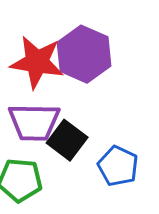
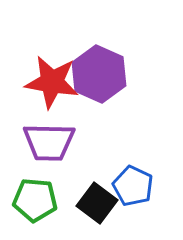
black square: (67, 140) -> (97, 203), moved

